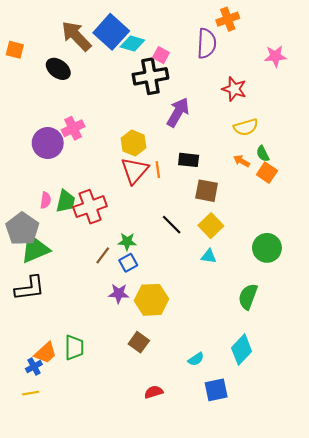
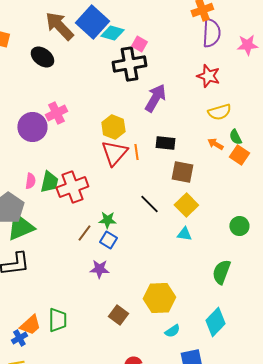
purple semicircle: (207, 43) -> (211, 33), moved
green circle: (267, 248) -> (239, 226), size x0.7
blue square: (128, 263) -> (108, 240), turned -30
yellow hexagon: (151, 300) -> (159, 298), moved

